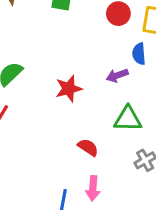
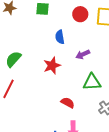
blue semicircle: (139, 54) -> (60, 37), moved

